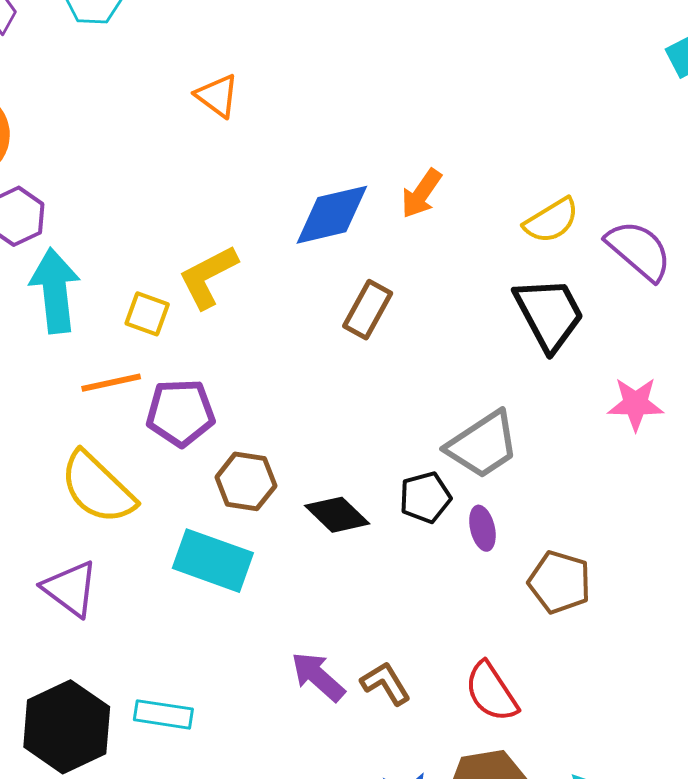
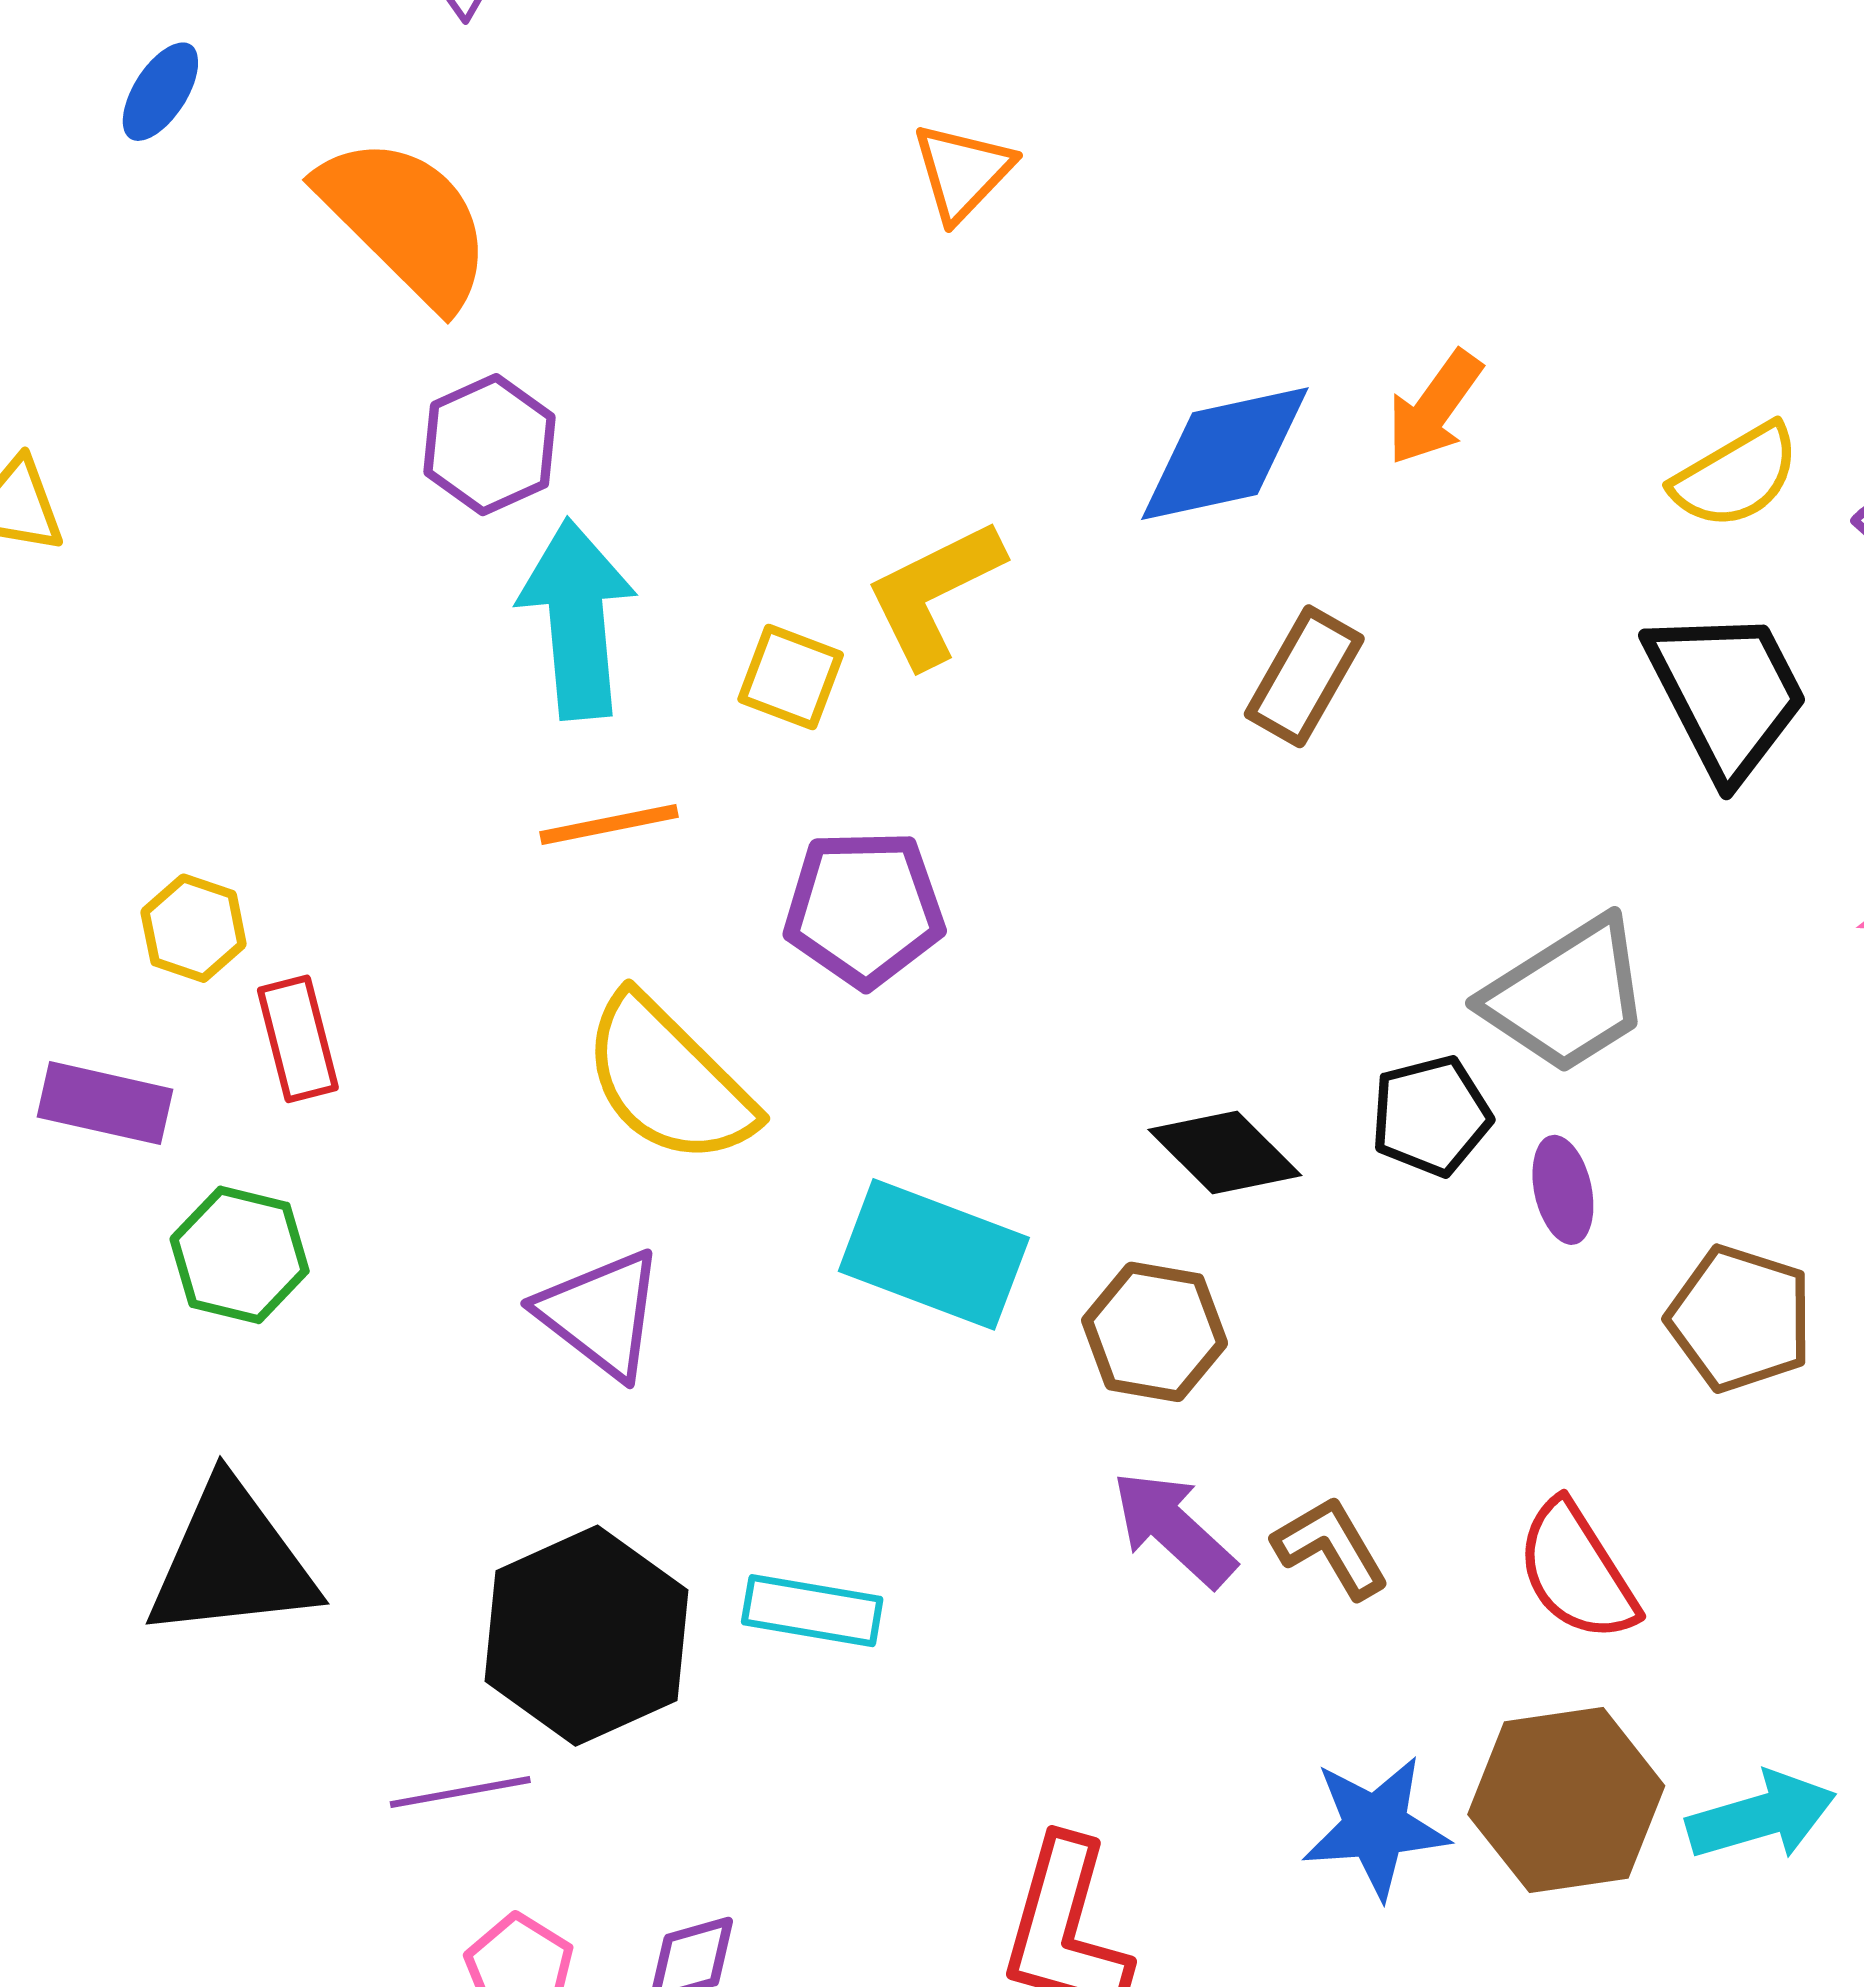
orange triangle: (217, 96) -> (963, 172), turned 36
orange line: (111, 383) -> (609, 825), moved
brown hexagon: (246, 481) -> (1155, 1332), moved

